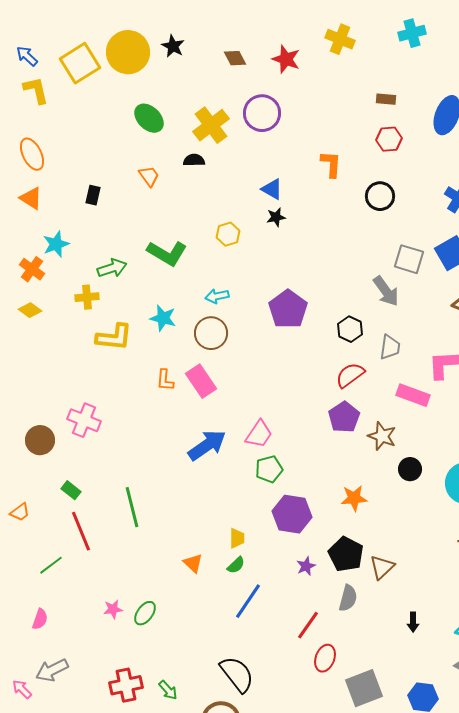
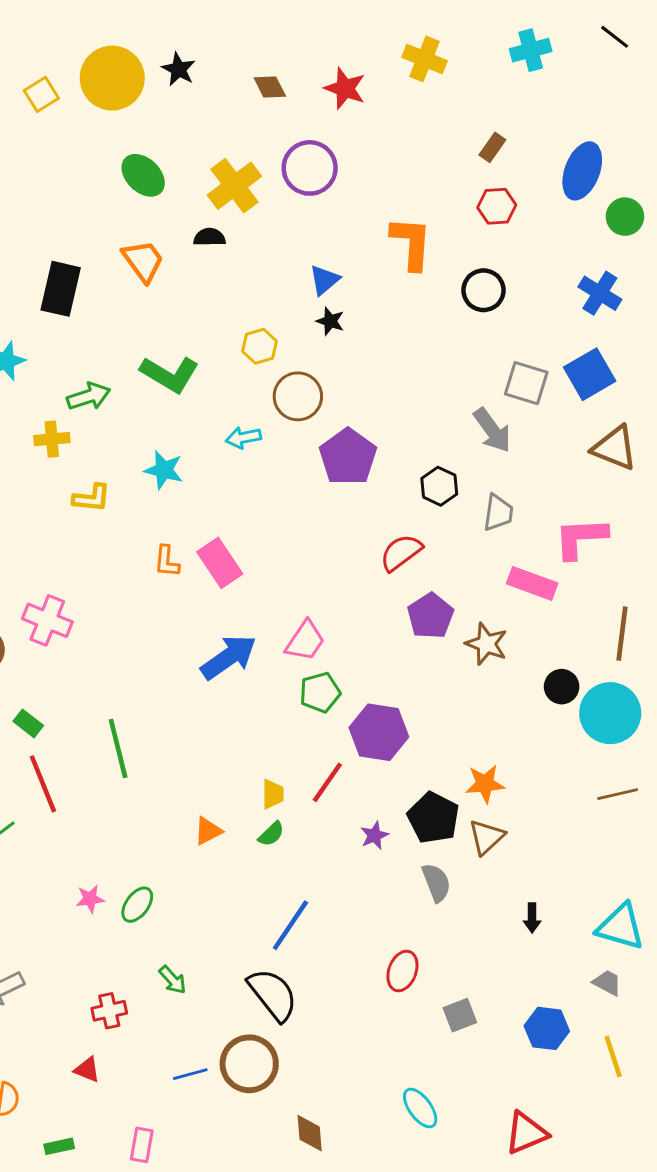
yellow square: (80, 63) -> (41, 94), size x0.6
brown rectangle: (386, 99) -> (492, 147), turned -60
orange L-shape: (331, 164) -> (411, 243), size x1.4
orange trapezoid: (149, 176) -> (143, 261), size x1.4
blue triangle: (272, 189) -> (324, 280), turned 50
black rectangle: (93, 195) -> (61, 289), size x1.8
black star: (276, 217) -> (330, 321), turned 30
brown circle: (211, 333) -> (298, 396), moved
yellow L-shape: (114, 337) -> (92, 498), size x0.7
red semicircle: (350, 375) -> (401, 553), moved
black circle: (410, 469) -> (562, 687), moved
orange star: (354, 498) -> (485, 784), moved
purple hexagon: (292, 514) -> (379, 732), moved
orange triangle: (193, 563) -> (208, 831), turned 50
gray semicircle: (348, 598) -> (436, 883), turned -36
blue line: (248, 601) -> (290, 925), moved
red line: (308, 625) -> (327, 782), moved
red cross: (126, 685) -> (109, 1011), size x0.7
gray square: (364, 688) -> (460, 1015), size x0.6
green arrow: (168, 690) -> (173, 980), moved

